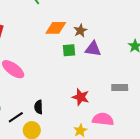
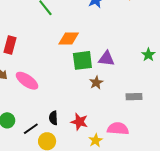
brown star: (80, 30) -> (96, 83), moved
green square: (69, 50) -> (82, 60), size x1.5
red star: (81, 97) -> (79, 122), moved

